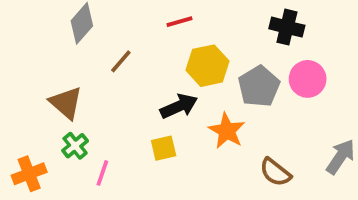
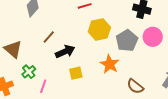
brown line: (121, 61) -> (49, 37), moved
brown triangle: (66, 103) -> (13, 49), moved
black arrow: (179, 106) -> (65, 52), moved

